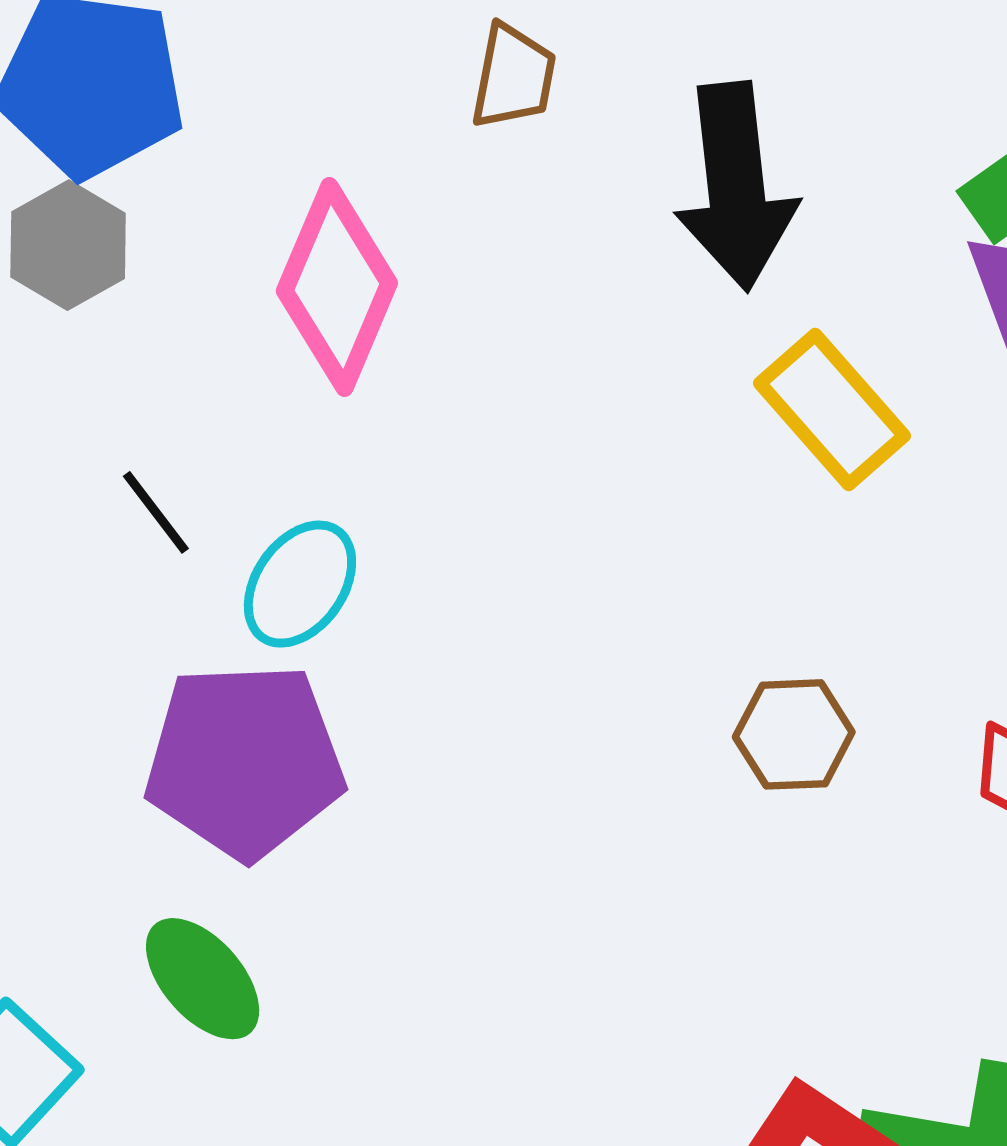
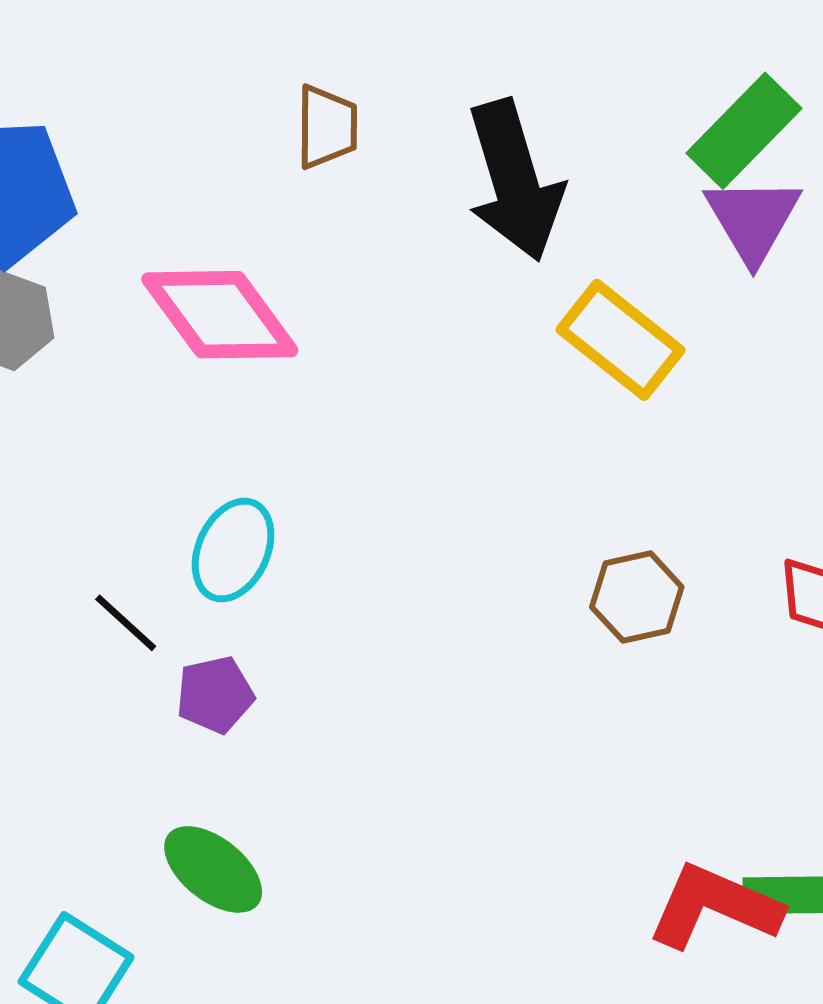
pink diamond: (337, 287) -> (220, 315), turned -49
black line: (156, 512) -> (126, 623), moved
purple pentagon: (245, 761) -> (215, 695), size x0.5

